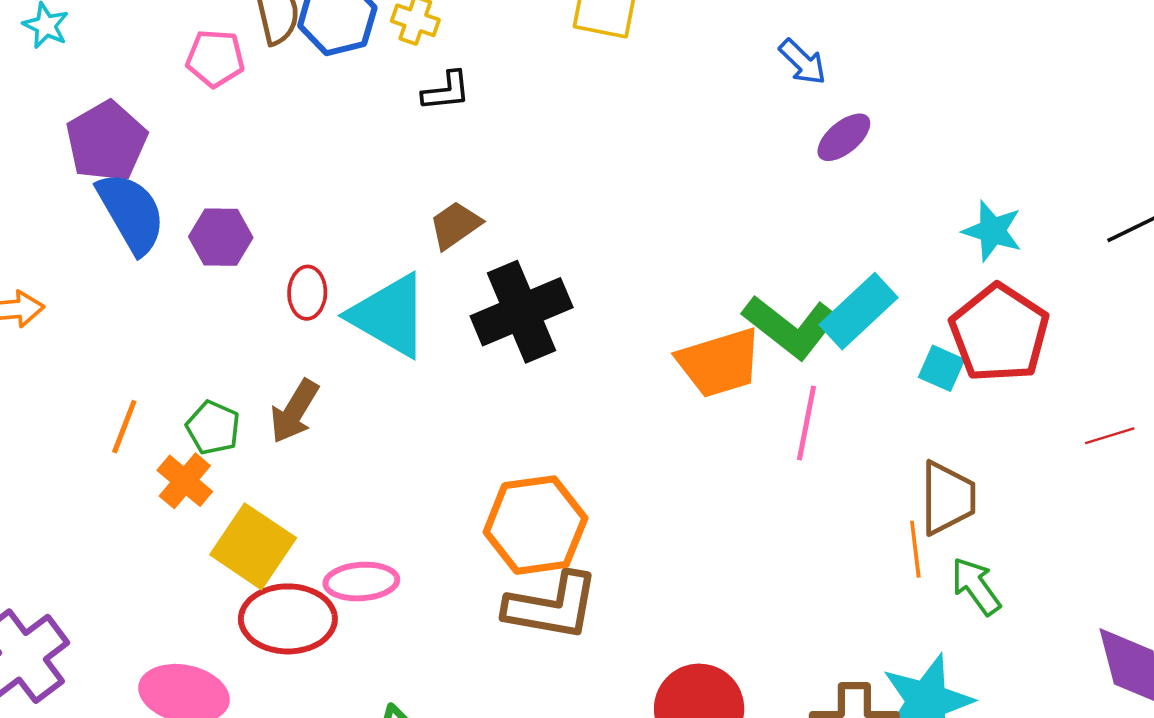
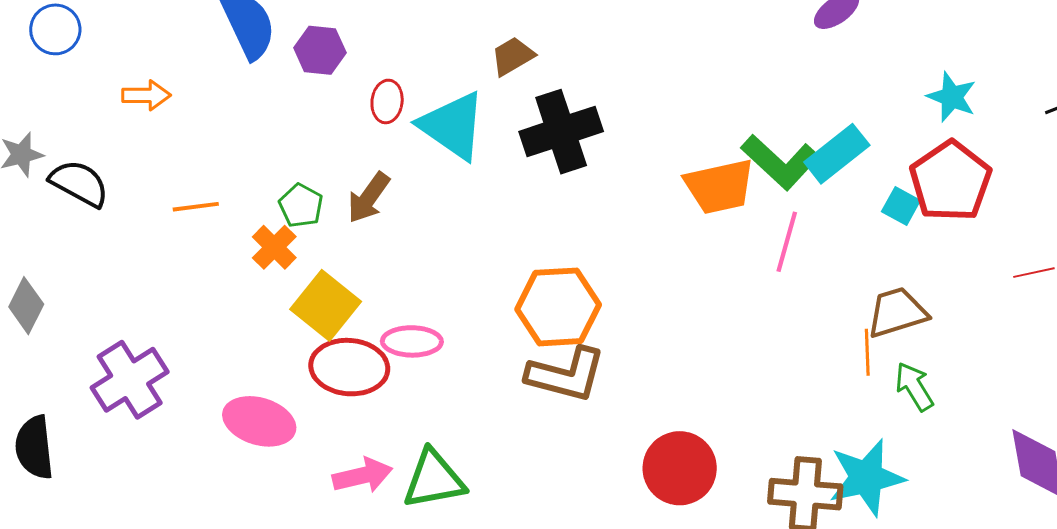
orange line: (124, 427) -> (196, 207), moved, turned 57
brown trapezoid: (947, 498) -> (897, 312), turned -112

